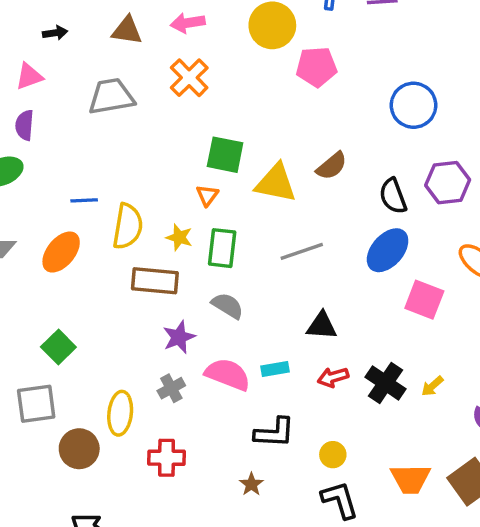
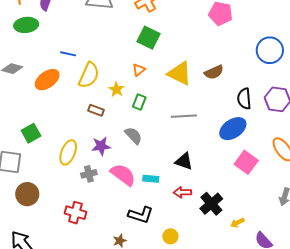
green square: (225, 155) -> (148, 38), moved
green rectangle: (222, 248) -> (139, 102), size x0.7
brown rectangle: (155, 281) -> (96, 110), size x0.6
yellow arrow: (432, 386) -> (237, 223), moved
yellow ellipse: (120, 413) -> (68, 152), moved

